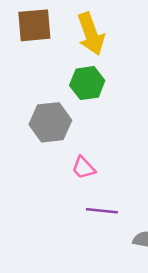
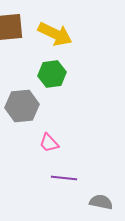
yellow arrow: (91, 34) -> (55, 34), turned -44

